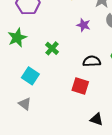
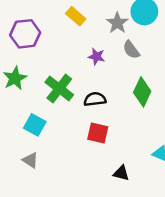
green cross: (52, 48) -> (59, 88), size x1.6
black semicircle: (92, 61) -> (95, 99), moved

